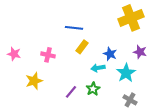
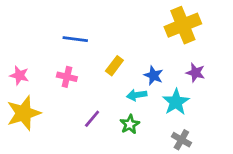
blue line: (74, 28) -> (75, 39), moved
yellow star: (34, 81) -> (24, 113), moved, size x1.4
purple line: (71, 92) -> (92, 119), moved

